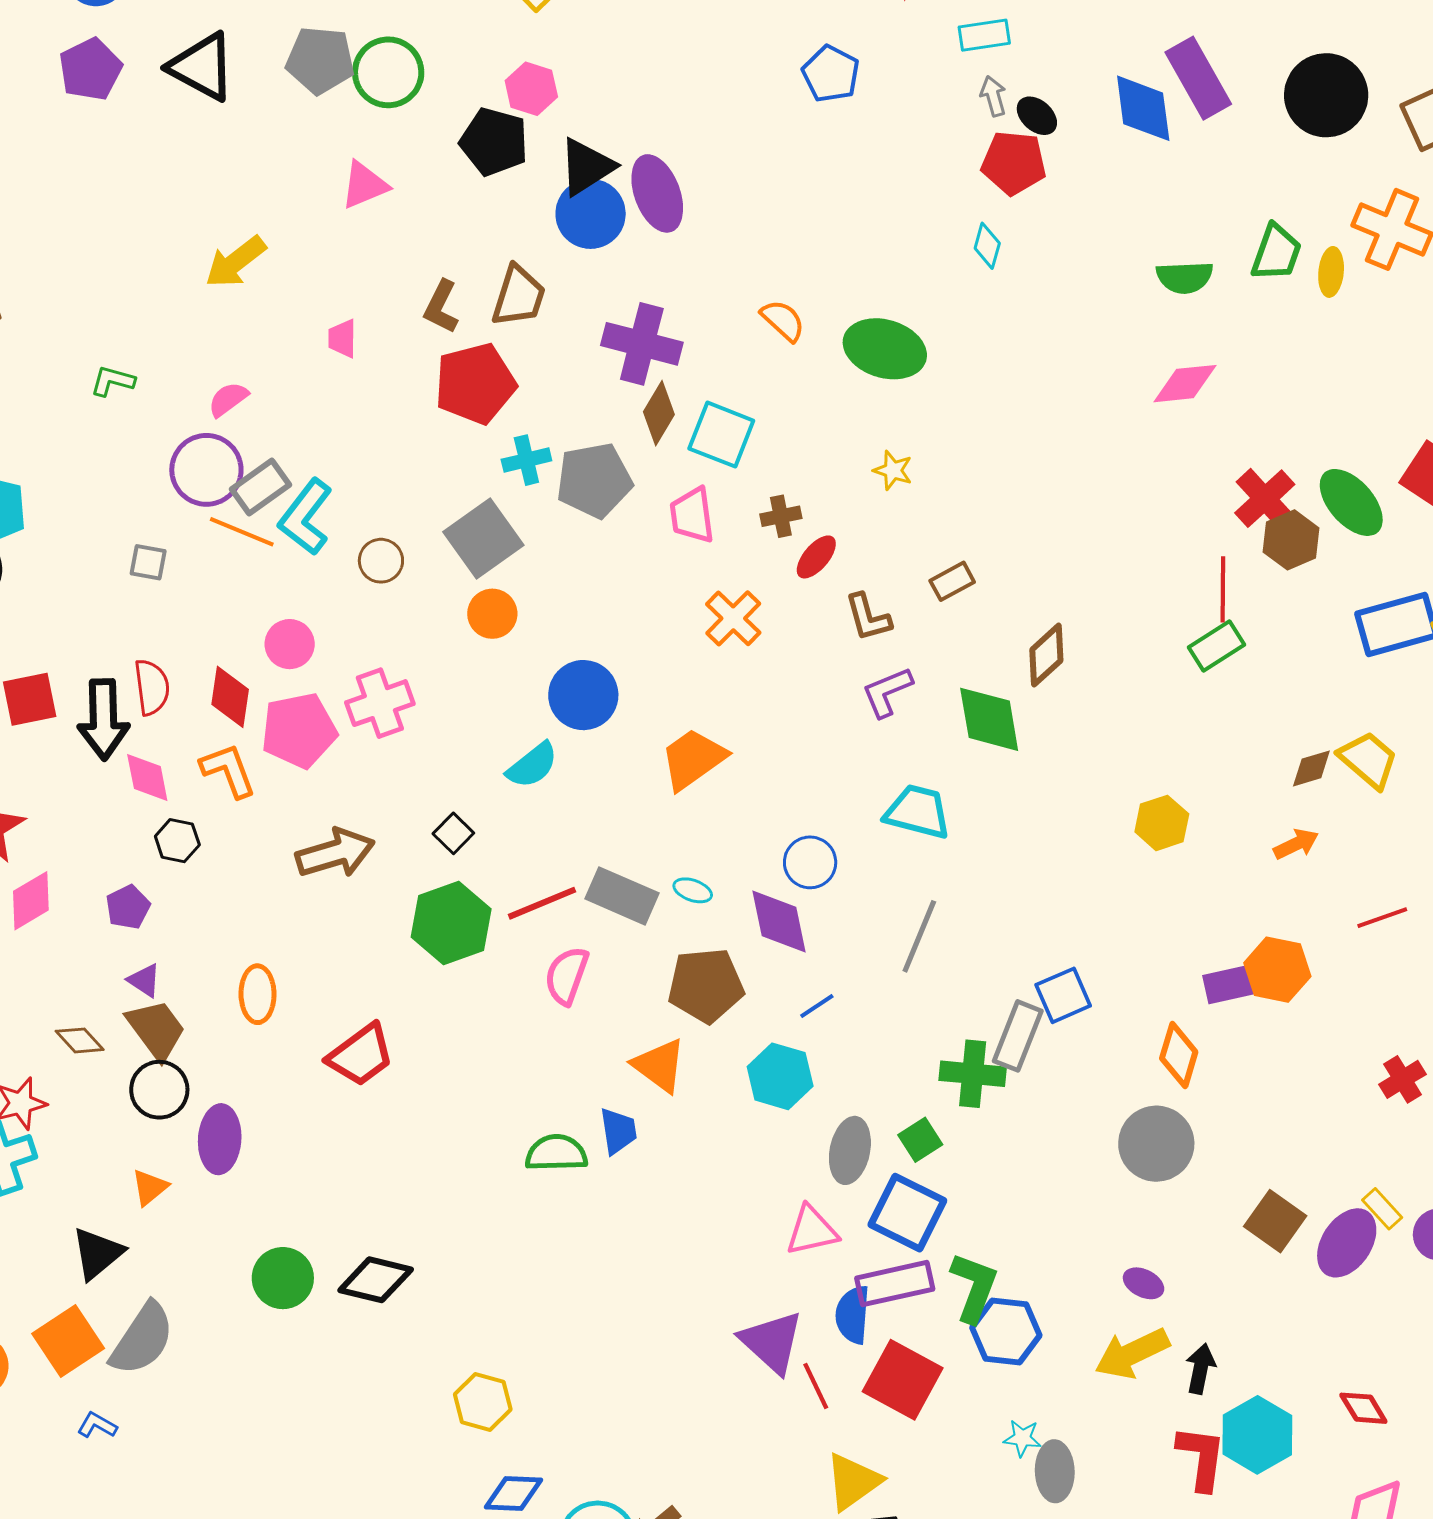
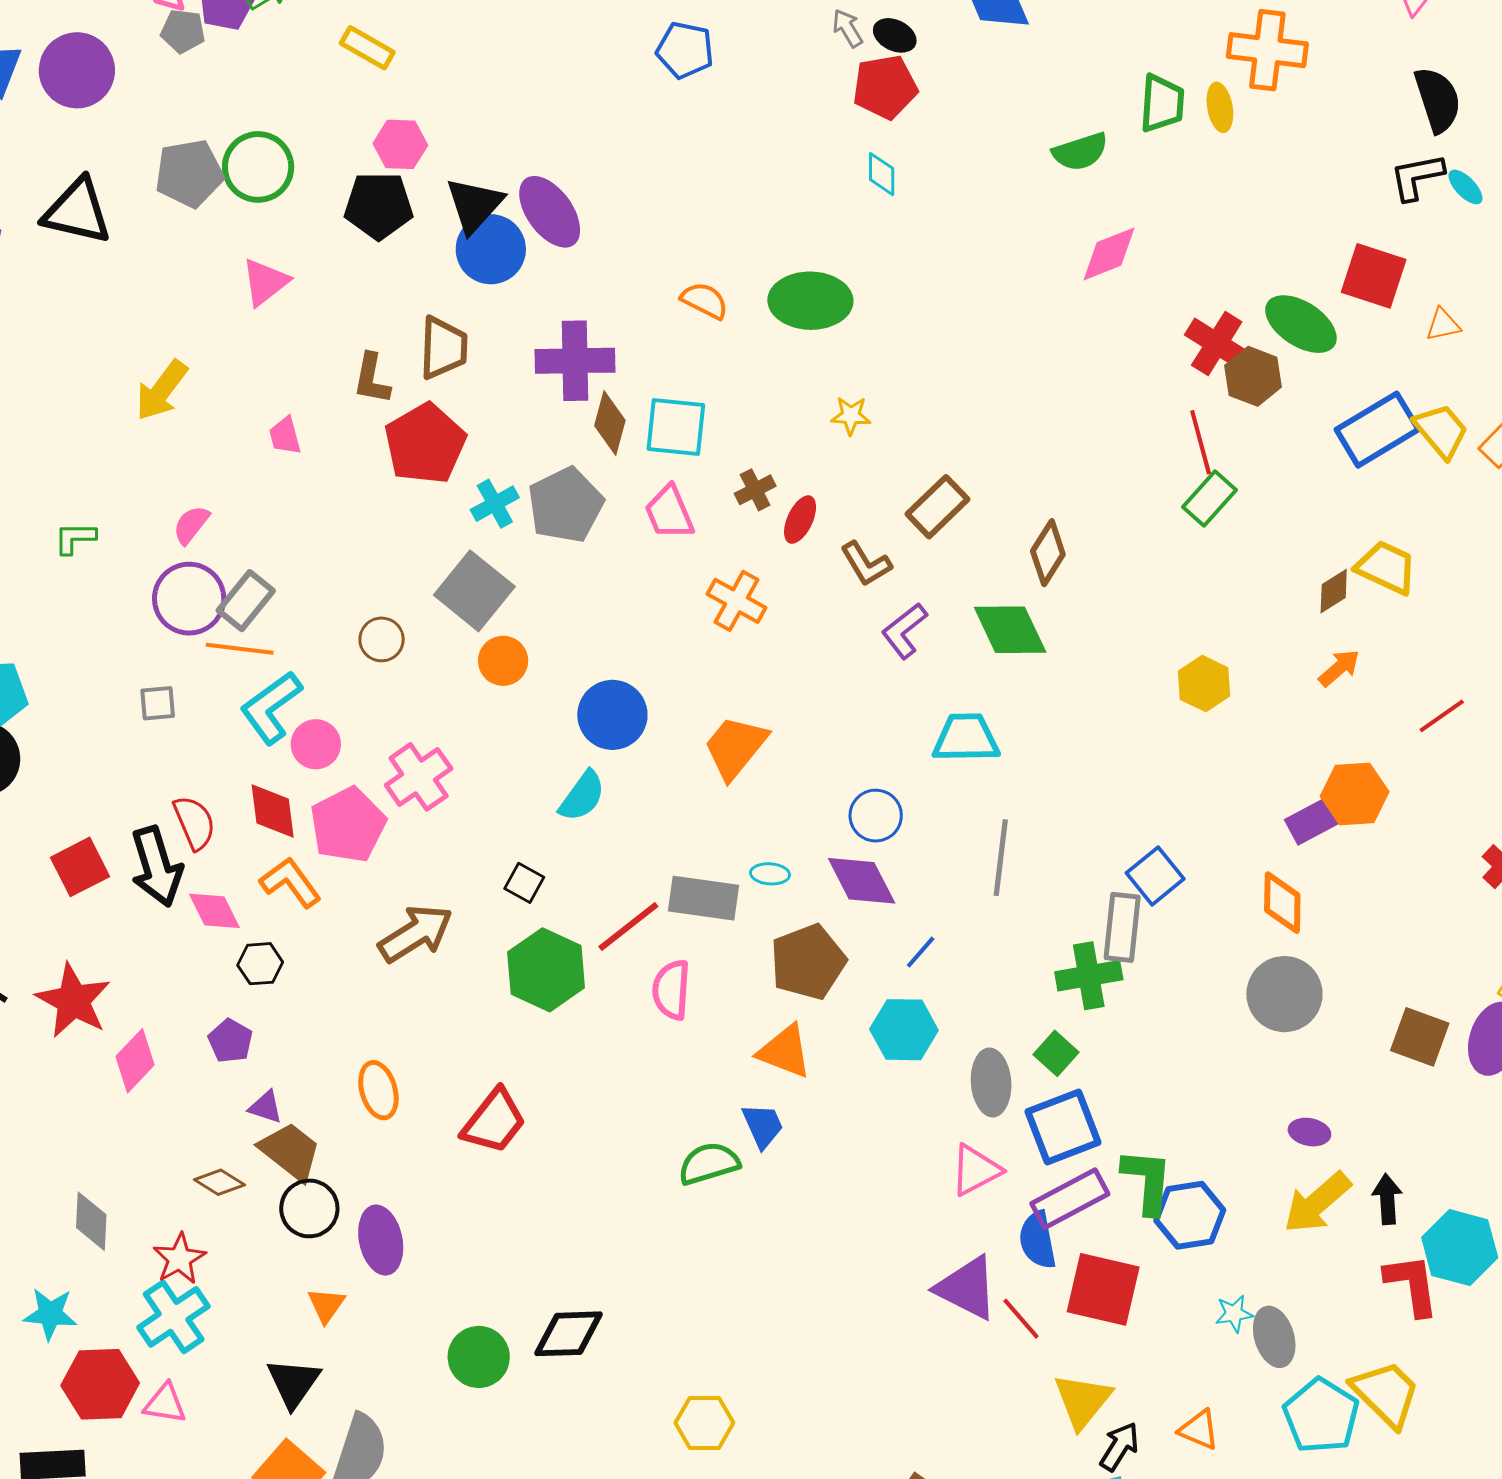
cyan L-shape: (306, 517) -> (271, 707), moved, turned 32
brown rectangle: (952, 581) -> (937, 507), size x1.4
blue square: (907, 1213) -> (1063, 1127), turned -32

